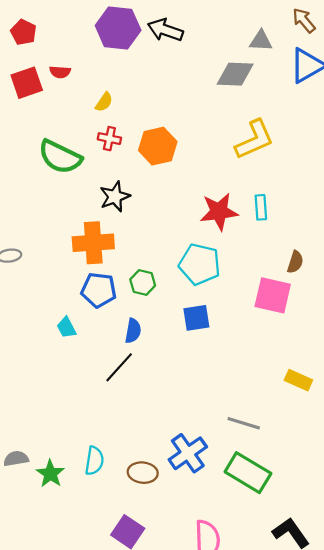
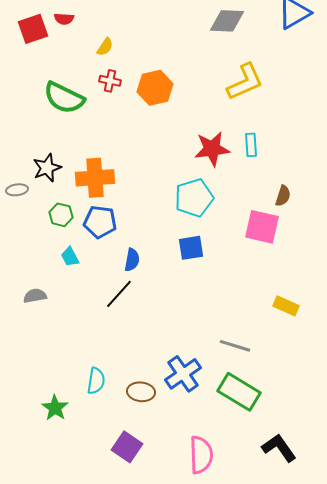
black star: (115, 197) -> (47, 168), moved
cyan pentagon: (200, 264) -> (194, 198), turned -30
green hexagon: (143, 282) -> (61, 215), moved
gray semicircle: (16, 459) -> (35, 296), moved
green star: (50, 474) -> (55, 408), moved

